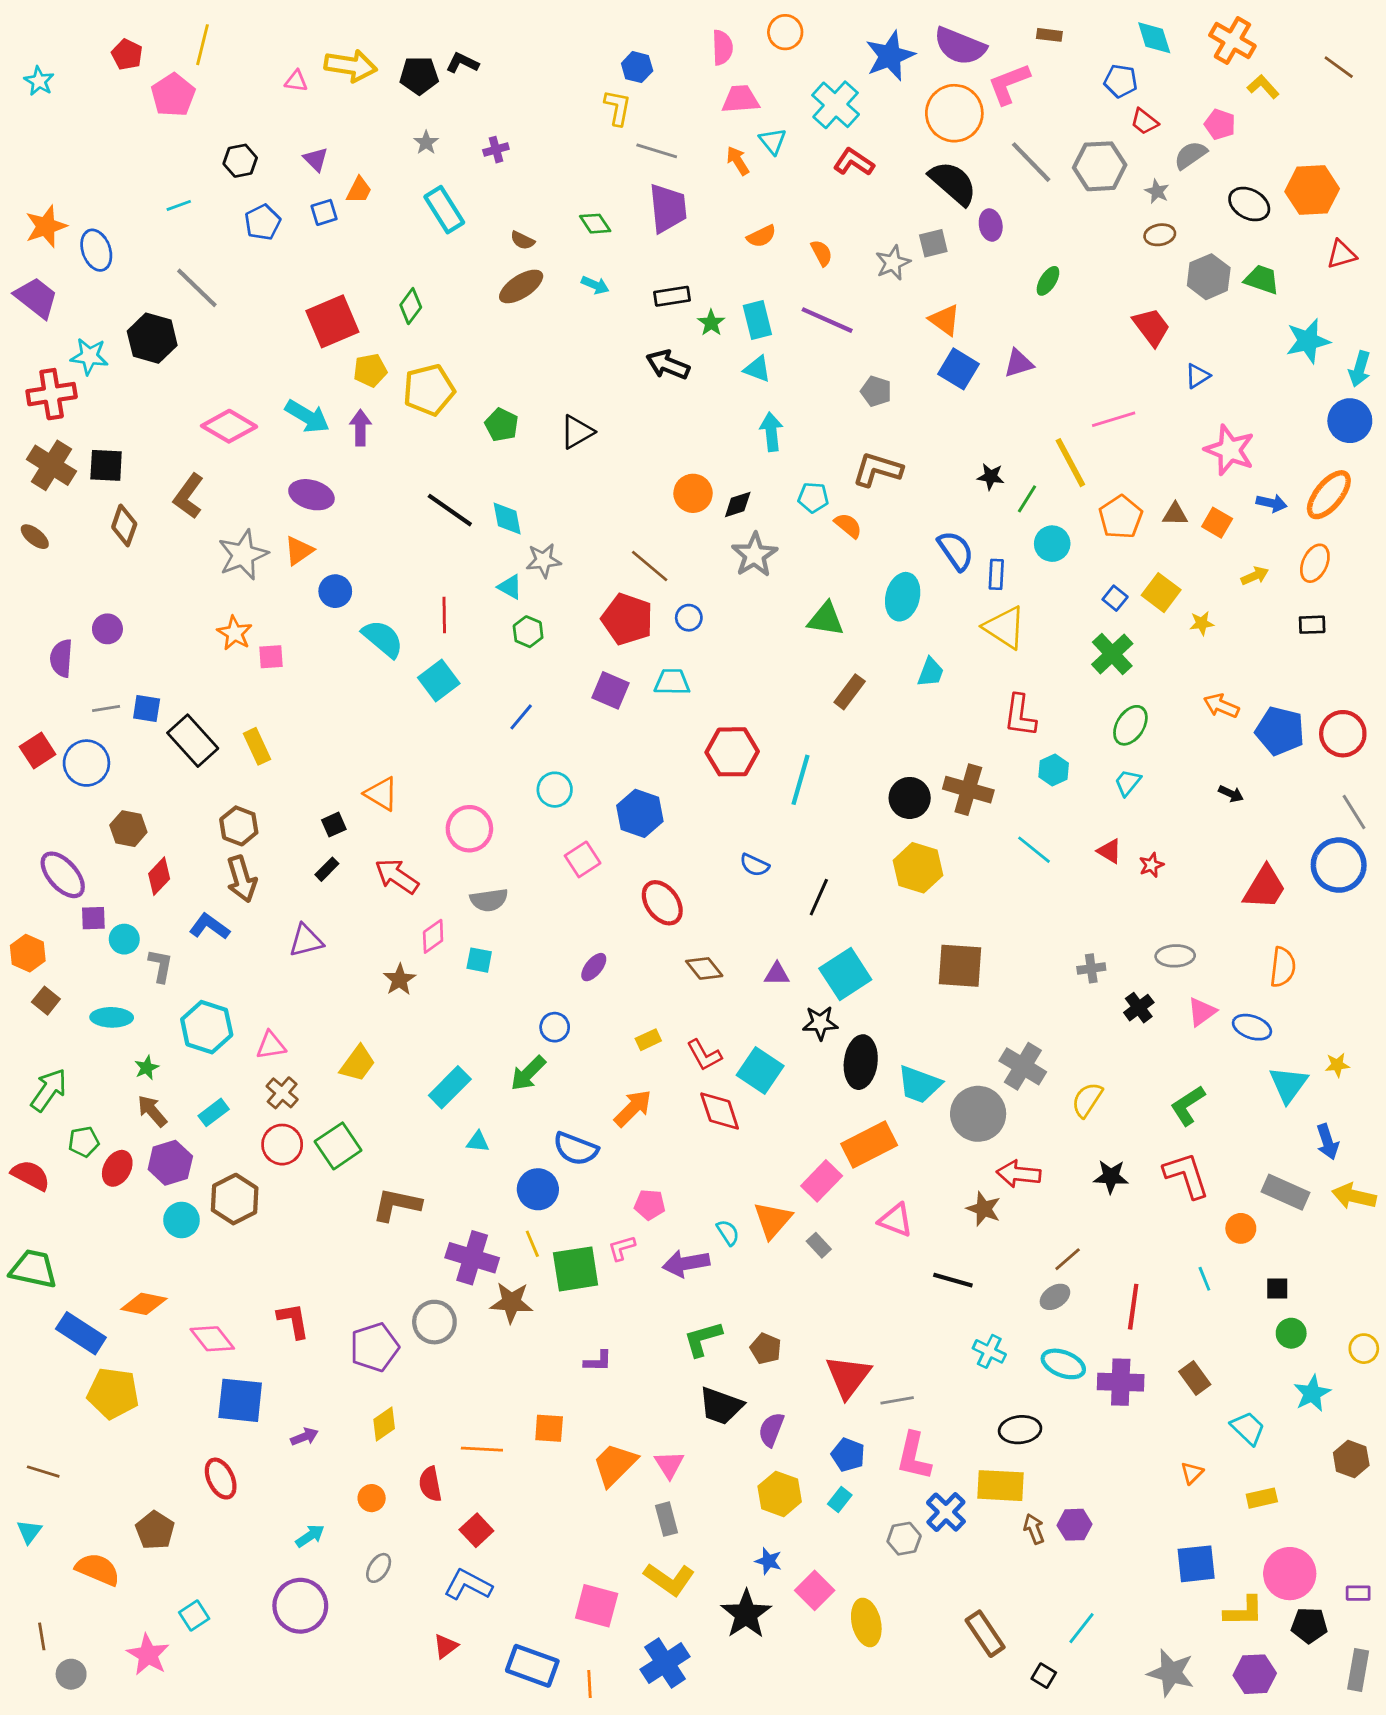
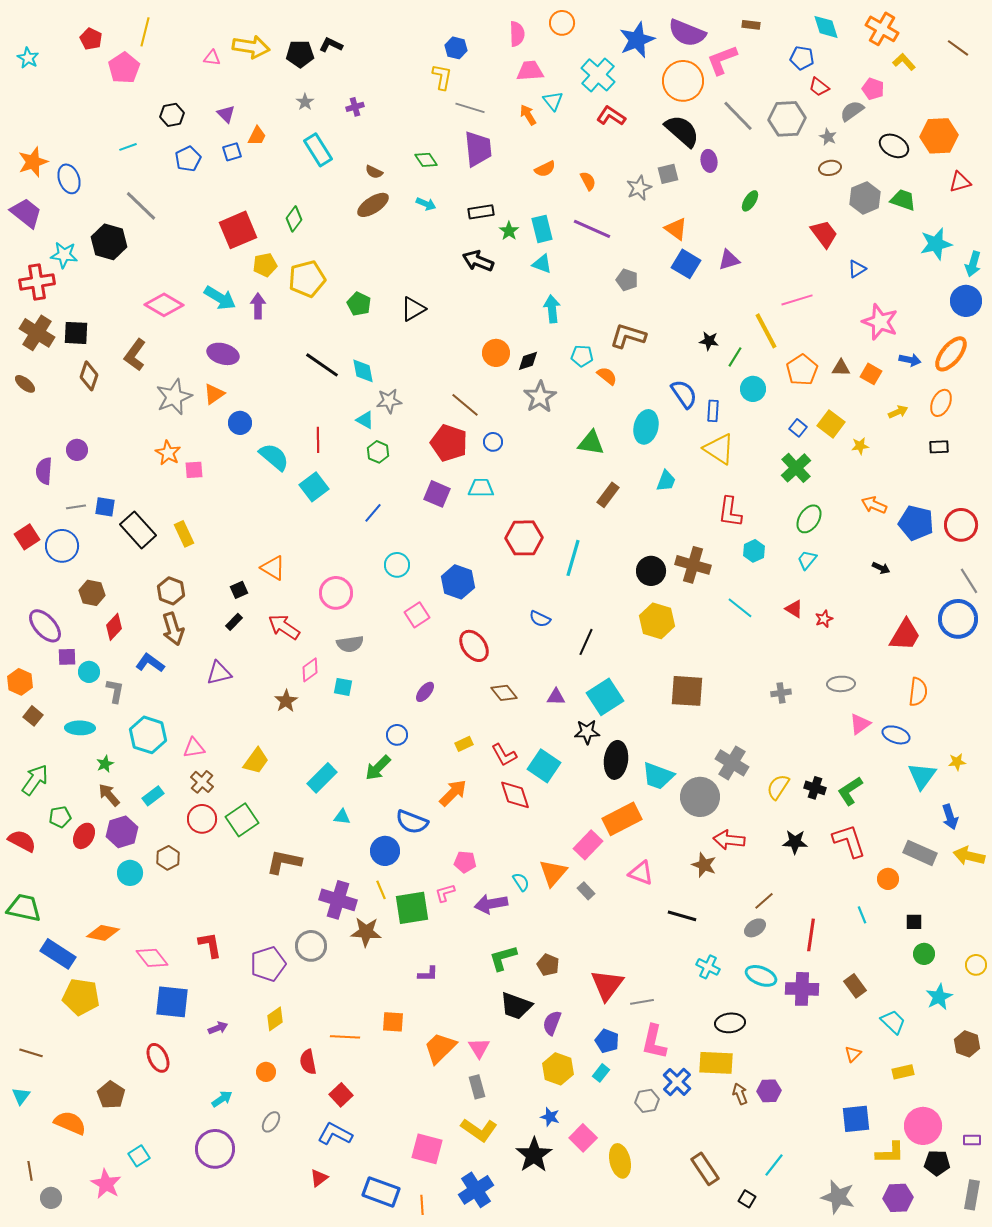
black cross: (1139, 1008) -> (815, 788), moved, turned -35
brown hexagon: (235, 1199) -> (168, 858), size x0.7

